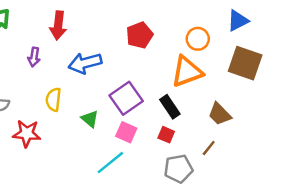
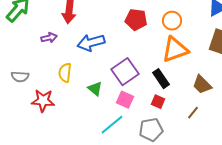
red pentagon: (140, 35) -> (136, 20), turned 30
orange circle: (198, 39) -> (172, 21), moved
purple arrow: (34, 57) -> (49, 38), turned -112
gray pentagon: (178, 169) -> (151, 130), moved

